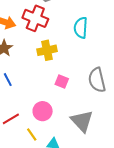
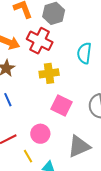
pink square: (62, 81) -> (62, 105), size x1.5
gray triangle: (82, 121) -> (79, 146), turned 45

